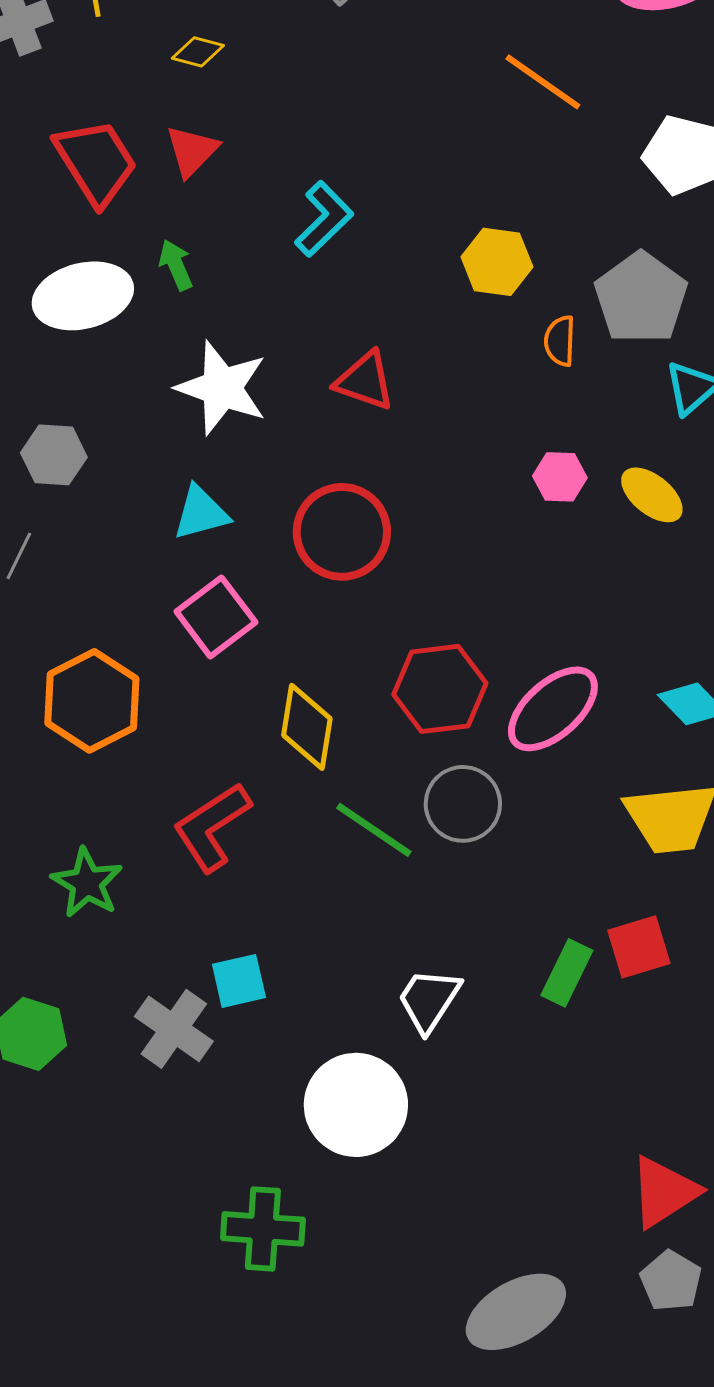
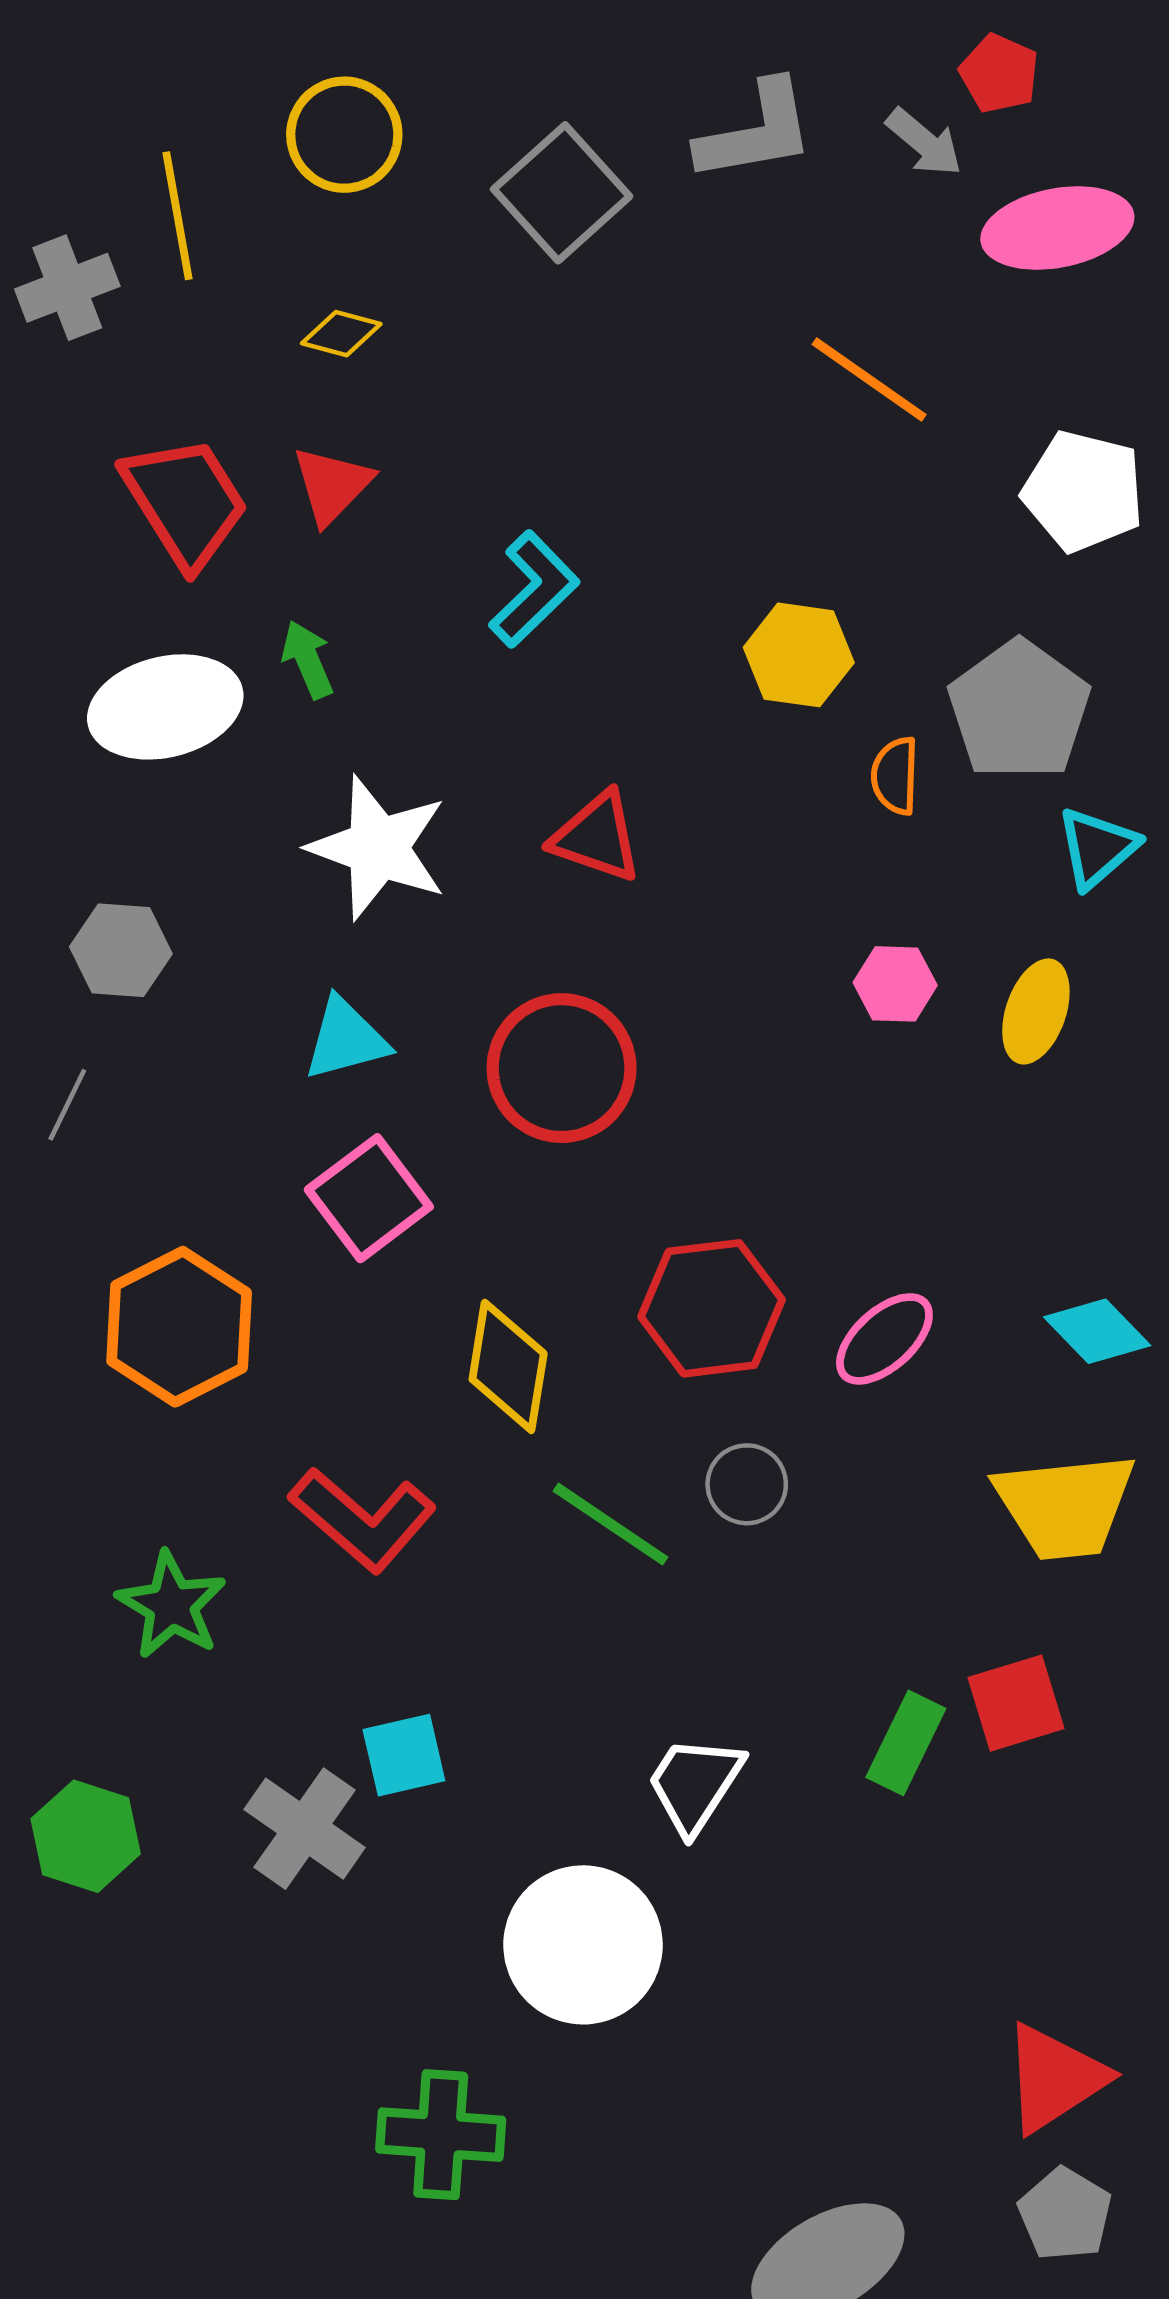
yellow ellipse: (652, 495) -> (1036, 1011), turned 70
pink ellipse: (553, 709) -> (884, 1339), size x0.7
gray circle: (463, 804) -> (747, 1484), size x0.7
red L-shape: (212, 827) -> (363, 1519), turned -106

